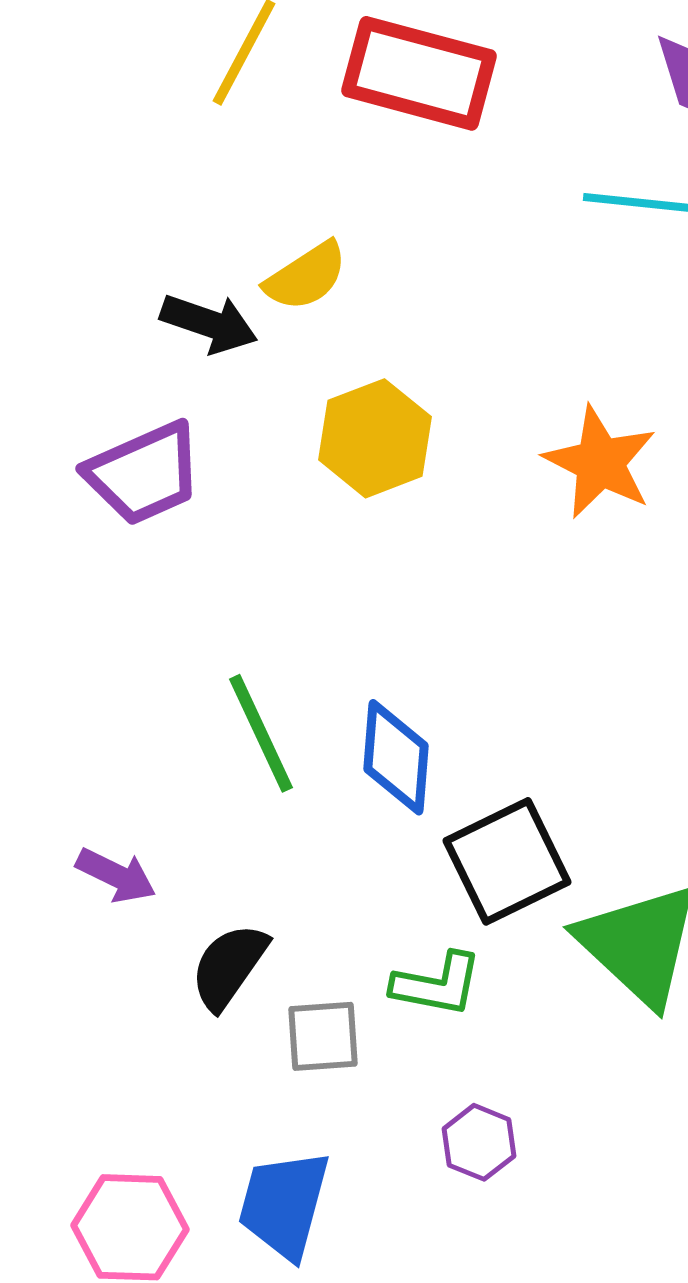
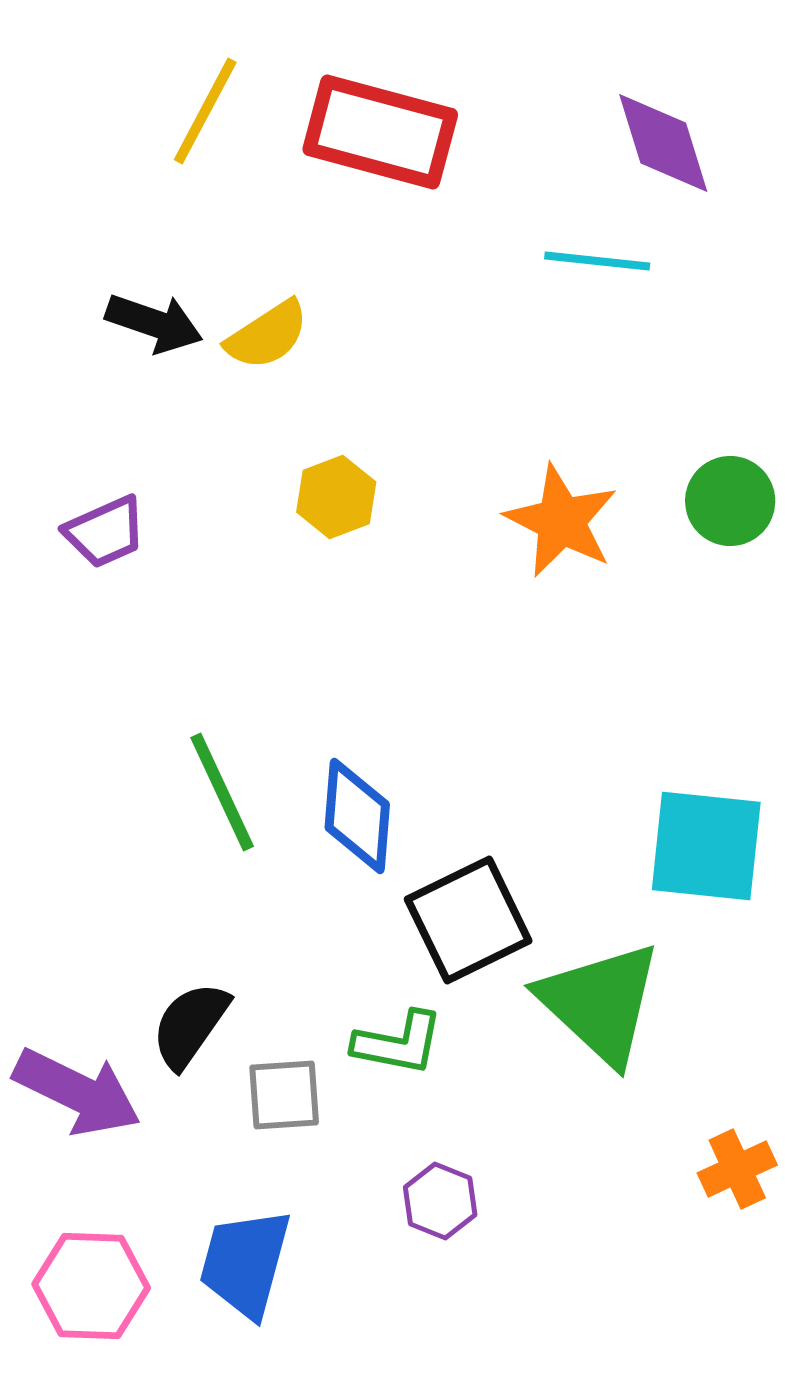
black arrow: (209, 323) -> (154, 323), moved
yellow hexagon: (375, 438) -> (336, 497), size x0.7
purple trapezoid: (144, 473) -> (105, 532), size x0.7
purple arrow: (116, 875) -> (77, 1092), moved, size x1.6

